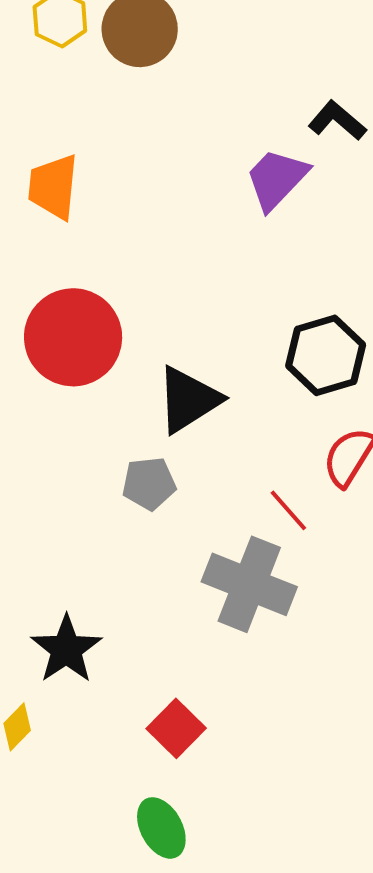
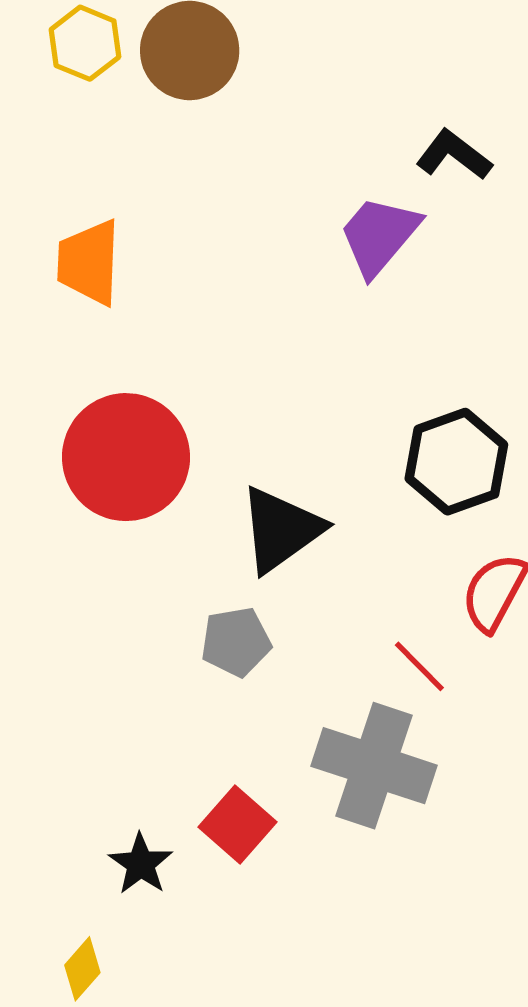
black star: (66, 649) -> (141, 864), size x0.7
red square: (176, 728) -> (237, 825), moved

